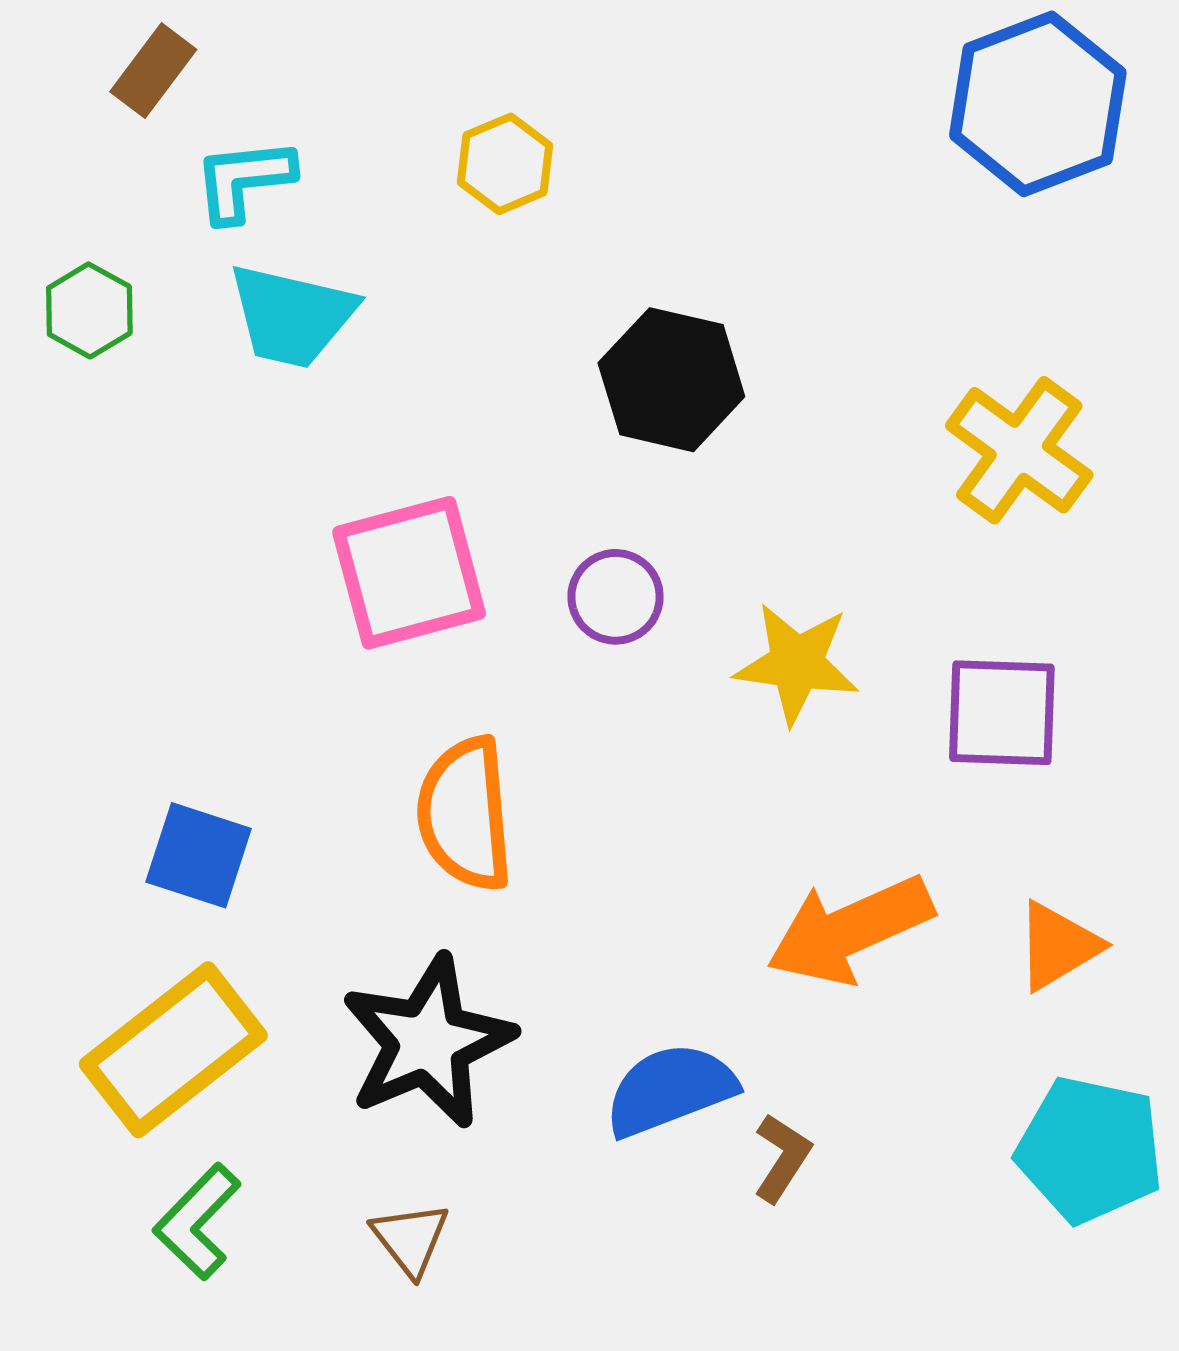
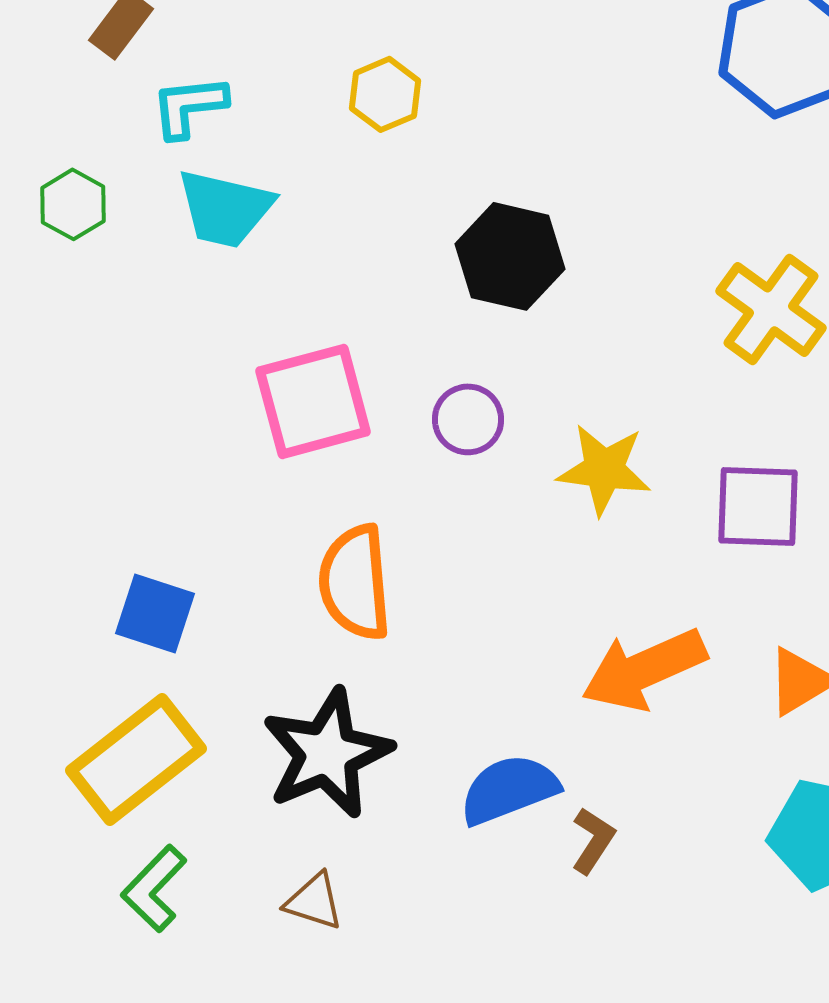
brown triangle: (410, 1239) -> (314, 901), turned -34

